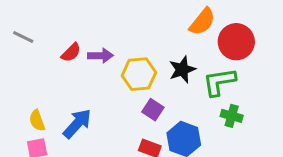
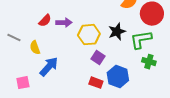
gray line: (23, 37) -> (14, 38), moved
yellow semicircle: (37, 120) -> (35, 48), moved

